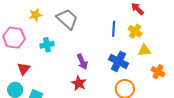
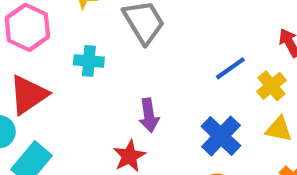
blue line: (114, 29) -> (230, 68), turned 35
red triangle: (24, 69) -> (28, 95), size x1.5

